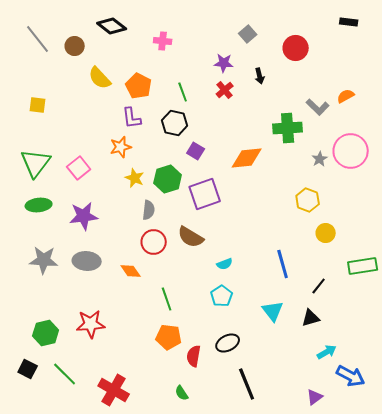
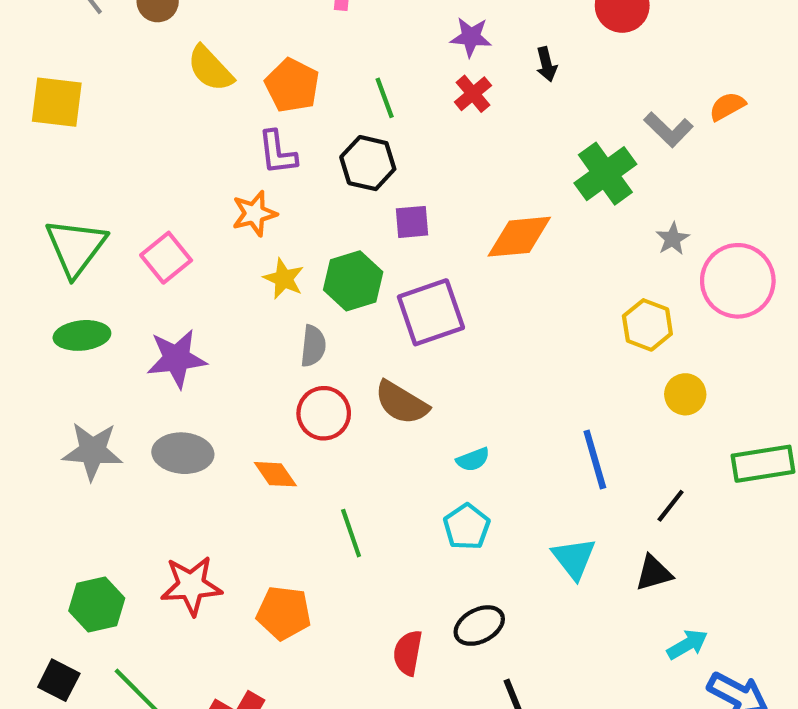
yellow square: (38, 105) -> (57, 102), moved, size x1.5
green cross: (288, 128) -> (605, 174), turned -32
purple square: (196, 151) -> (412, 222), turned -36
pink circle: (351, 151) -> (738, 281), moved
orange pentagon: (169, 337) -> (284, 613), moved

